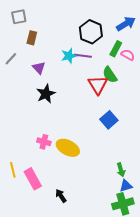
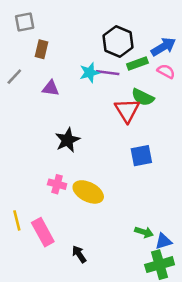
blue arrow: (126, 24) -> (163, 47), moved
green rectangle: (116, 49) -> (137, 64), moved, turned 42
purple triangle: (39, 68) -> (51, 88), turned -40
green semicircle: (110, 75) -> (143, 97), turned -30
black star: (46, 94) -> (67, 140), moved
blue square: (109, 120) -> (141, 156), turned 30
green arrow: (121, 170) -> (144, 232), moved, turned -56

